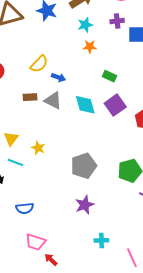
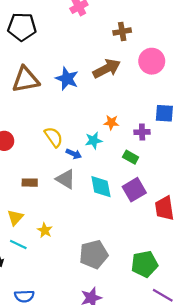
purple cross: (117, 21) -> (142, 132), moved
cyan star: (85, 25) -> (94, 140), moved
yellow semicircle: (39, 64) -> (54, 137), turned -84
brown rectangle: (30, 97) -> (30, 183), moved

